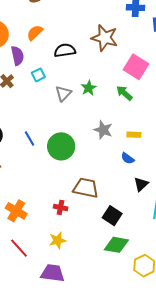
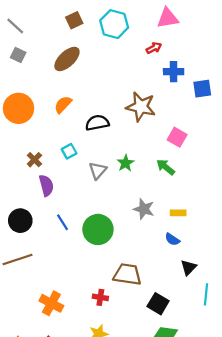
purple semicircle: (17, 56) -> (46, 185), moved
pink square: (136, 67) -> (177, 137), size x0.7

